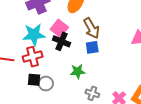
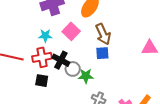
cyan star: (34, 35) -> (45, 36), size x0.6
black cross: (62, 41) -> (61, 60), moved
gray circle: (46, 83) -> (73, 69), moved

